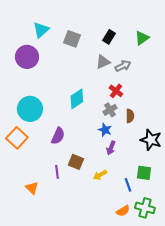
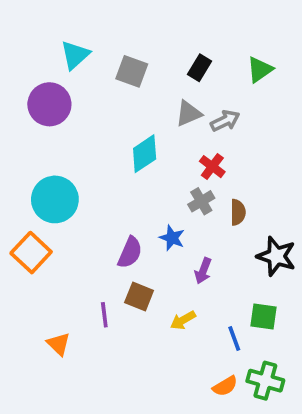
cyan diamond: (77, 99) -> (145, 154), moved
blue star: (105, 130) -> (172, 238), moved
purple semicircle: (58, 136) -> (130, 253), moved

